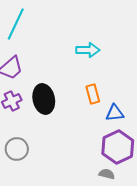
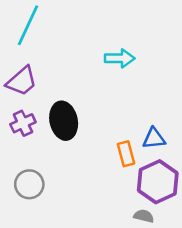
orange rectangle: (93, 94) -> (126, 154), moved

